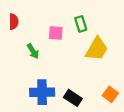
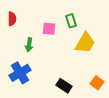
green arrow: (33, 51) -> (29, 45), turned 40
blue cross: (42, 92) -> (20, 73), moved, turned -30

